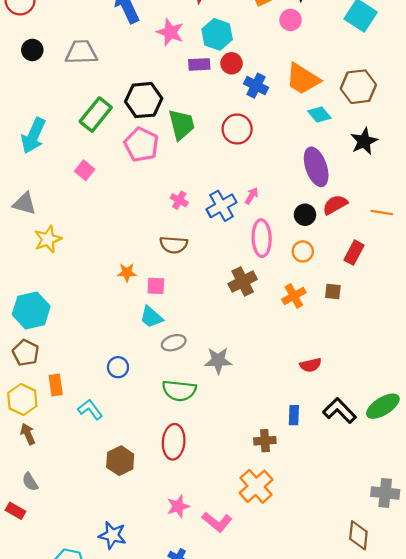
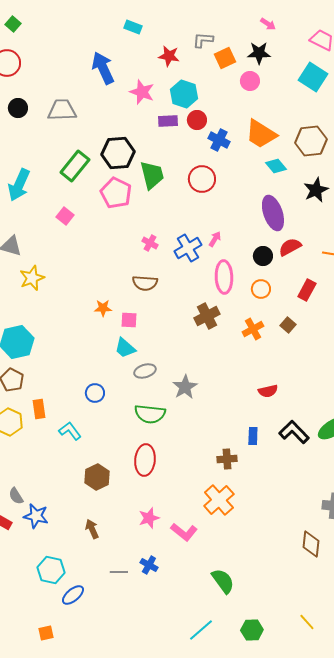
brown square: (333, 292) -> (288, 325), turned 35
gray star: (218, 361) -> (185, 387), turned -30
brown arrow: (28, 434) -> (92, 529), moved
blue star: (112, 535) -> (36, 516), moved

